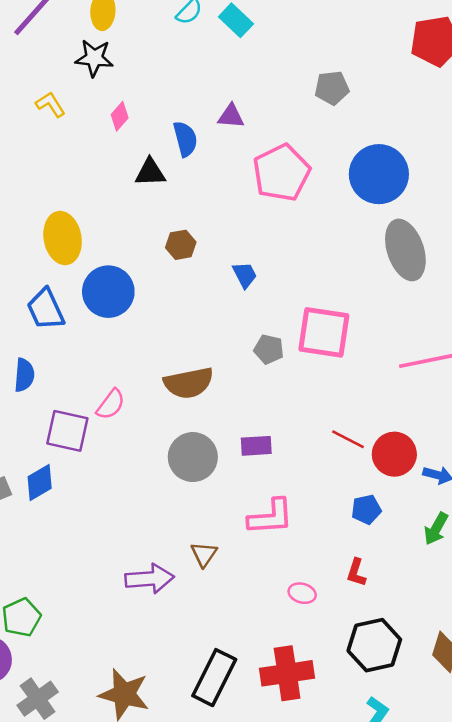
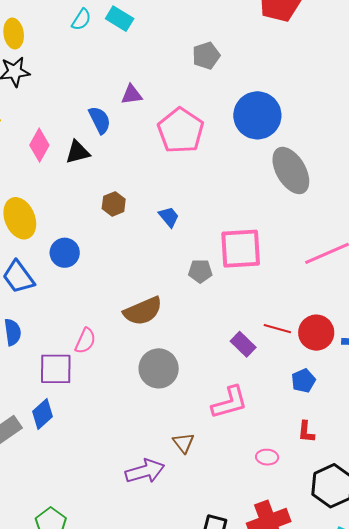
pink diamond: (120, 116) -> (39, 145), moved, size x1.4
blue circle: (108, 292) -> (65, 253), size x0.7
purple rectangle: (256, 446) -> (243, 344), moved, turned 60

